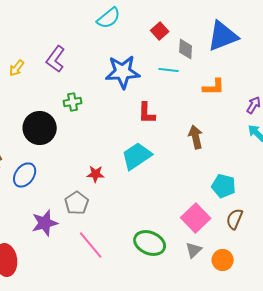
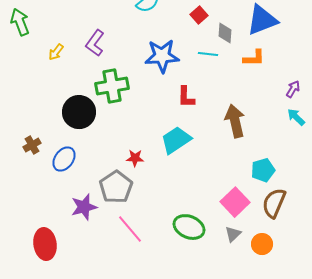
orange L-shape: (214, 87) -> (254, 58), moved
green cross: (73, 102) -> (112, 86), size x1.8
brown arrow: (196, 137) -> (235, 121), size x1.4
cyan pentagon: (224, 186) -> (263, 170), turned -30
gray pentagon: (77, 203) -> (116, 187), size x1.4
brown semicircle: (235, 219) -> (274, 203), size x1.4

